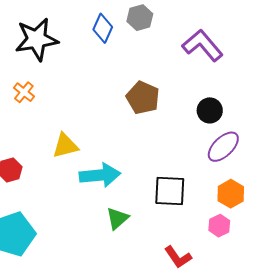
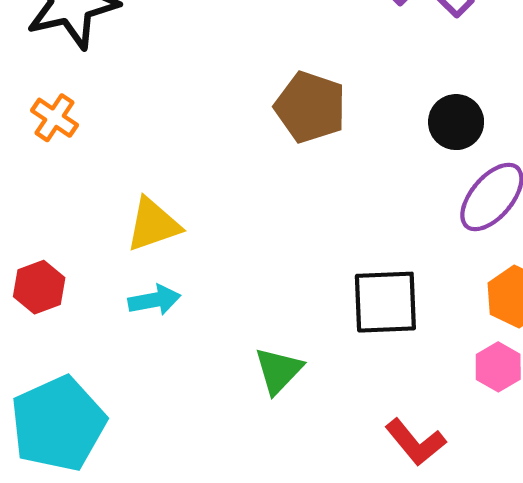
cyan arrow: (100, 175) -> (154, 300), moved, size x0.6

